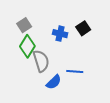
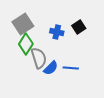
gray square: (24, 25) -> (23, 24), size x1.5
blue semicircle: (54, 82) -> (51, 68), moved

